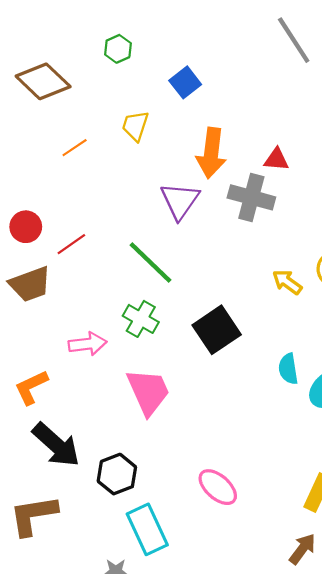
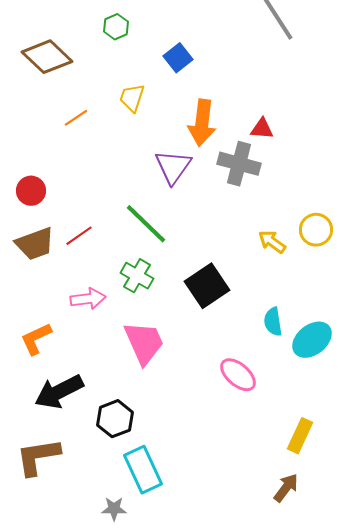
red line: (71, 244) -> (79, 236), moved
black arrow: (56, 445) -> (59, 392), turned 111
pink ellipse: (218, 487) -> (238, 375), moved

